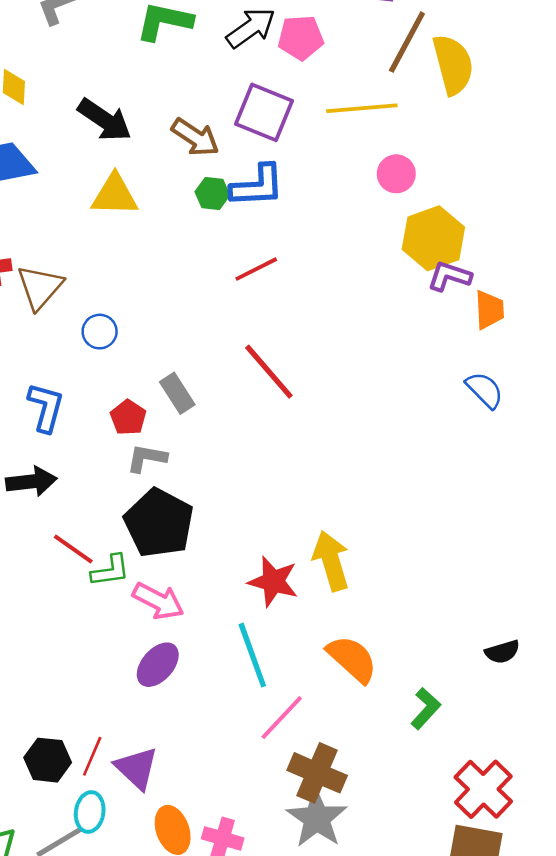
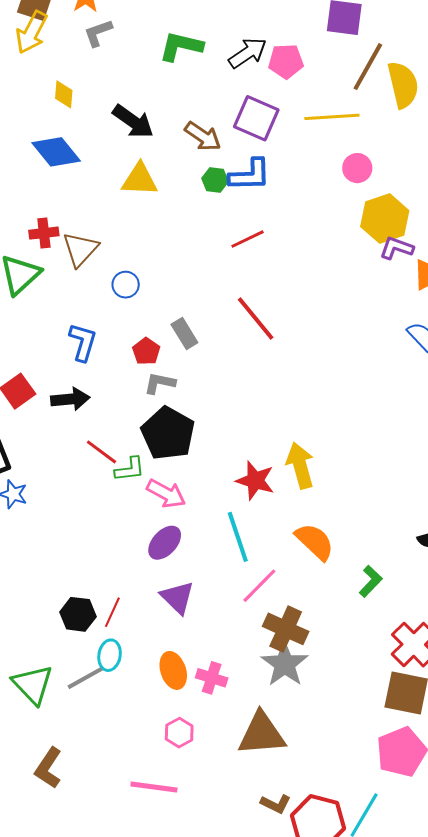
purple triangle: (137, 768) -> (178, 597), moved

